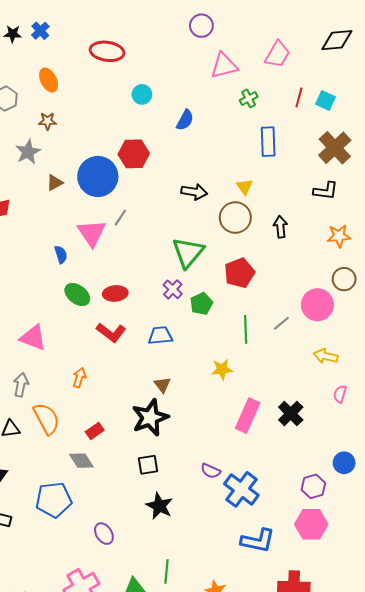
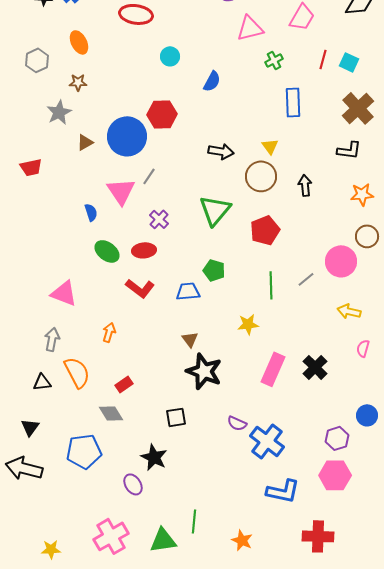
purple cross: (173, 289) -> (159, 219), moved
green pentagon: (201, 304) -> (214, 270), moved, turned -30
black star: (150, 418) -> (204, 371), moved, turned -30
black star: (159, 506) -> (154, 457), moved

